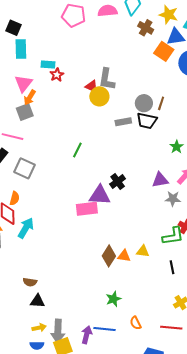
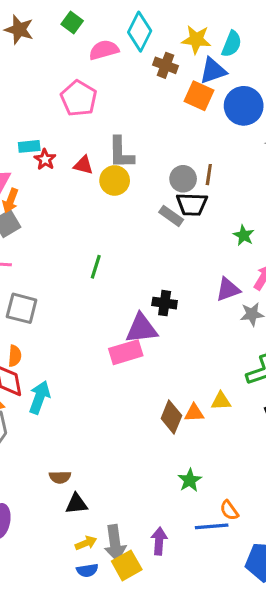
pink pentagon: (74, 15) -> (79, 98), moved, turned 30
red triangle: (92, 86) -> (83, 165), moved
gray rectangle: (123, 122) -> (171, 216), moved, turned 56
black cross: (118, 181) -> (165, 303), turned -35
blue line: (104, 329) -> (212, 526), moved

